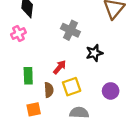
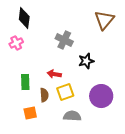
red arrow: (60, 67) -> (54, 74), turned -120
purple circle: (111, 91) -> (101, 96), size x1.5

